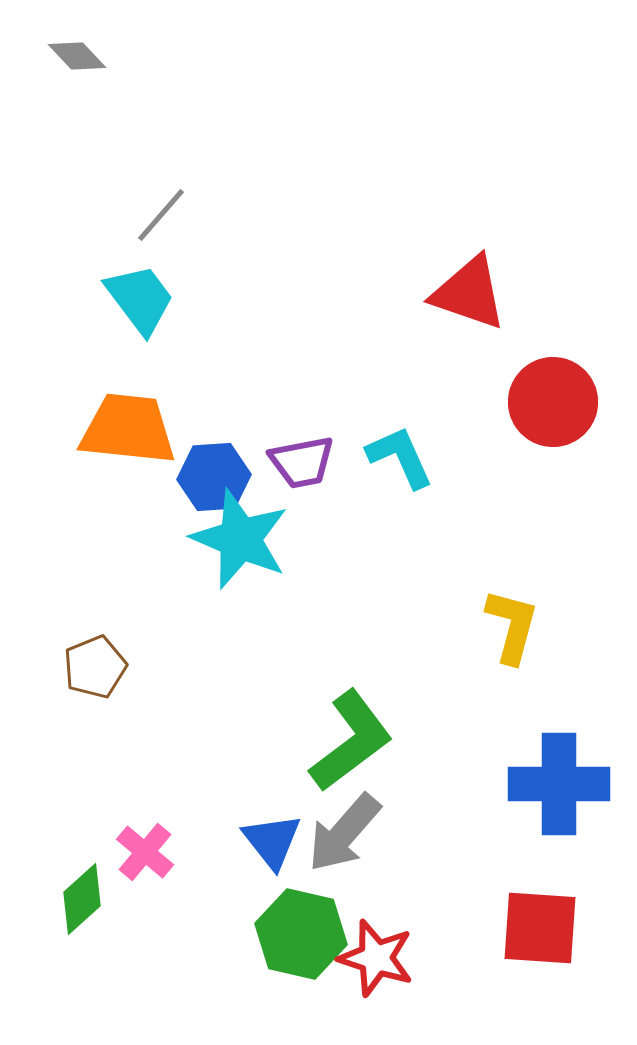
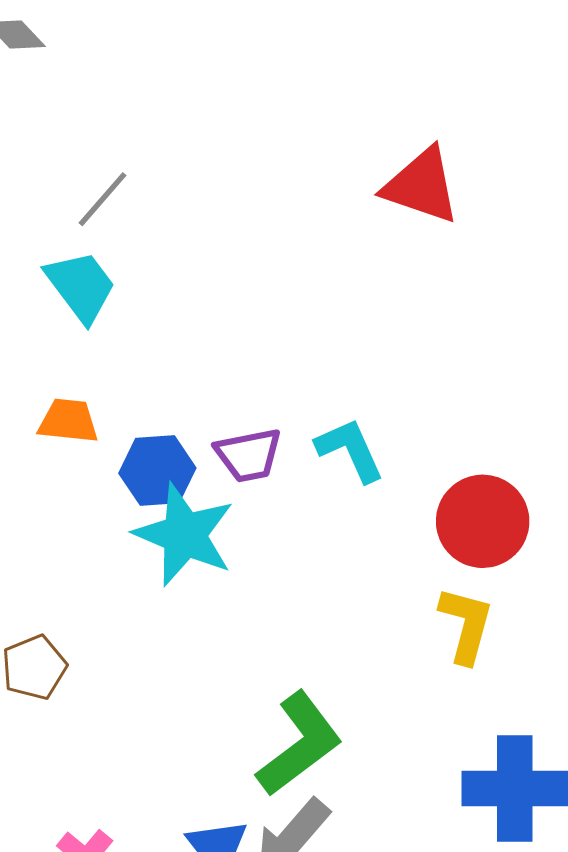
red triangle: (469, 293) -> (422, 186), moved
red circle: (553, 402) -> (483, 521), moved
orange trapezoid: (128, 429) -> (68, 421), size x0.6

